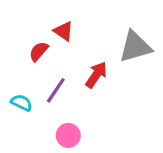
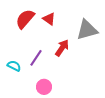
red triangle: (64, 31) -> (49, 19), moved
red semicircle: (39, 51) -> (25, 19), moved, size x1.5

